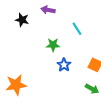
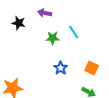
green star: (53, 45) -> (53, 38), moved

